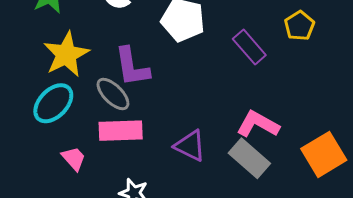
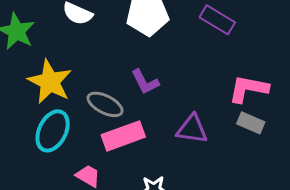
purple L-shape: (132, 67) -> (145, 82), moved, size x0.7
gray rectangle: (249, 158) -> (251, 123), size x0.7

